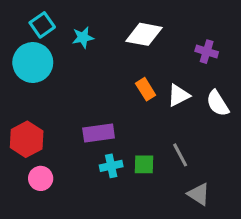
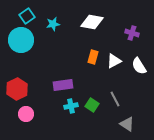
orange rectangle: (146, 89) -> (93, 57), turned 48
green square: (144, 164) -> (92, 105), turned 32

